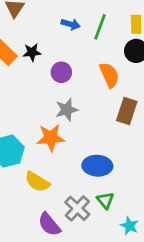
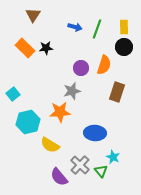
purple circle: (61, 72) -> (81, 68), moved
orange semicircle: (109, 75) -> (104, 65), turned 42
green triangle: (105, 200) -> (101, 171), moved
cyan star: (129, 226) -> (113, 157), moved

